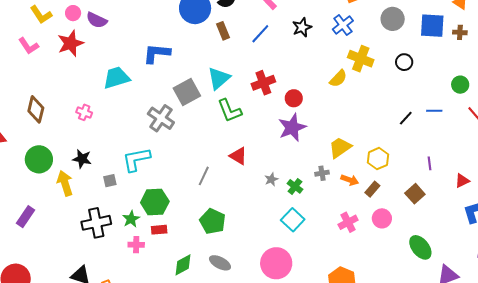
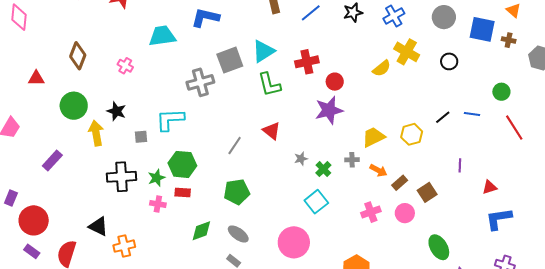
gray cross: (161, 118) -> (200, 82), turned 32
yellow hexagon: (378, 159) -> (412, 134), moved
brown square: (415, 194) -> (427, 192), moved
green pentagon: (213, 221) -> (237, 192), turned 30

